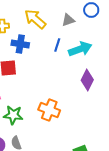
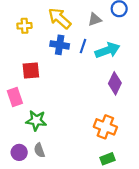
blue cross: (20, 44) -> (60, 45), moved
orange cross: (49, 110) -> (105, 127), moved

